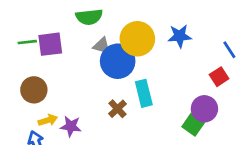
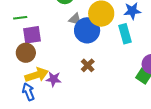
purple square: (50, 44) -> (32, 35), moved
cyan rectangle: (144, 93) -> (125, 34), moved
yellow arrow: (48, 120) -> (37, 75), size x1.6

